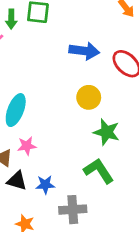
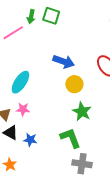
blue arrow: (84, 51) -> (64, 62), moved
gray cross: (73, 210) -> (82, 164), moved

